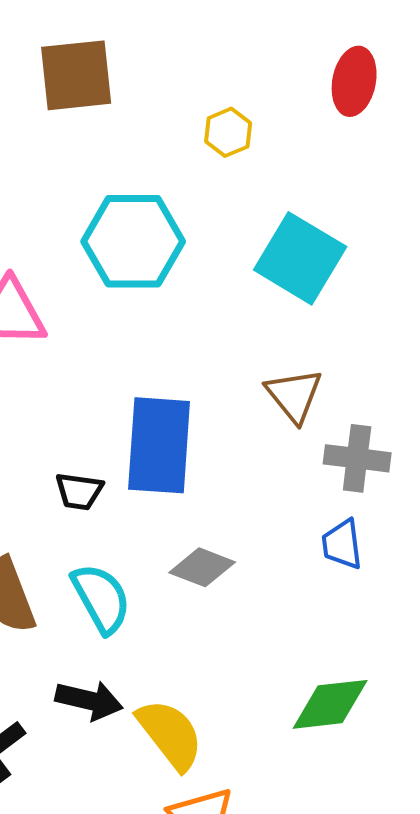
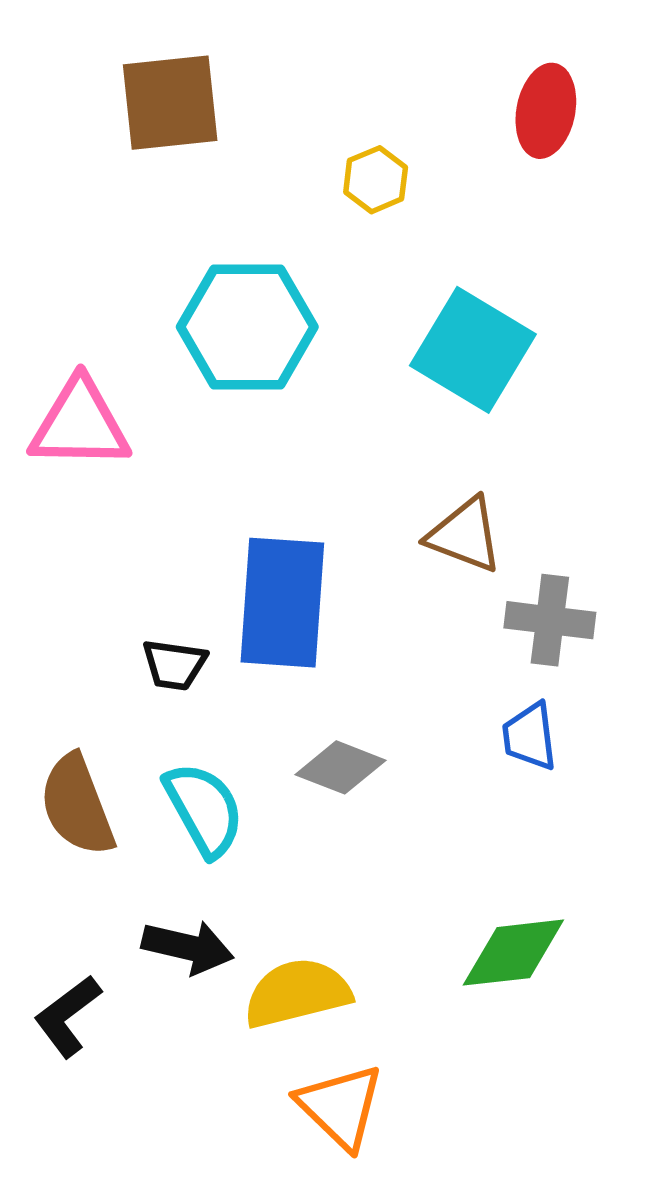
brown triangle: (294, 395) -> (465, 535), turned -30
yellow semicircle: (170, 734) -> (297, 993), turned -66

